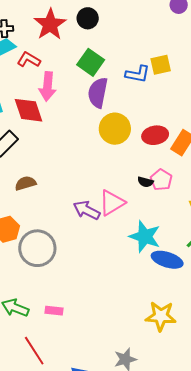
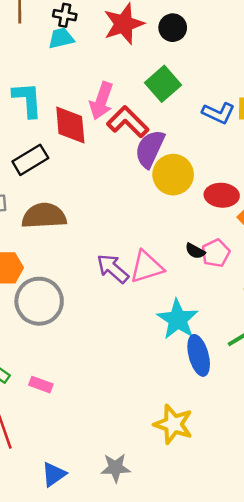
red L-shape: (29, 60) -> (128, 122), moved, size x1.4
purple semicircle: (98, 93) -> (150, 149), moved
brown semicircle: (25, 183) -> (44, 216), size x1.6
blue ellipse: (167, 260) -> (199, 355), turned 44

